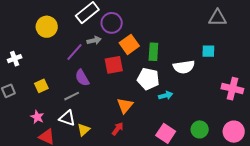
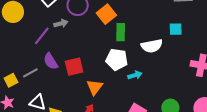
orange square: (129, 44) -> (106, 14), moved
red square: (114, 65) -> (74, 67), moved
yellow square: (41, 86) -> (11, 80), moved
gray line: (72, 96) -> (30, 73), moved

